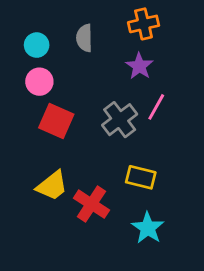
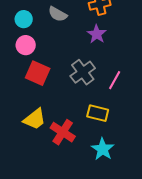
gray semicircle: (84, 38) -> (58, 14), turned -60
pink line: (156, 107) -> (115, 80), moved

